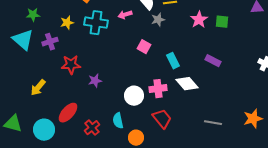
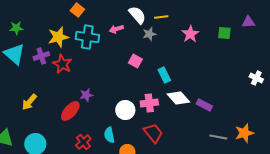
green star: (33, 15) -> (16, 28), moved
green square: (222, 22) -> (224, 33), moved
yellow star: (67, 23) -> (58, 37), size x1.5
purple rectangle: (213, 61) -> (204, 105), moved
red star: (71, 65) -> (62, 64), moved, turned 30
red ellipse: (68, 113) -> (70, 111), moved
gray line: (213, 123) -> (218, 137), moved

